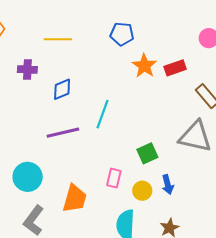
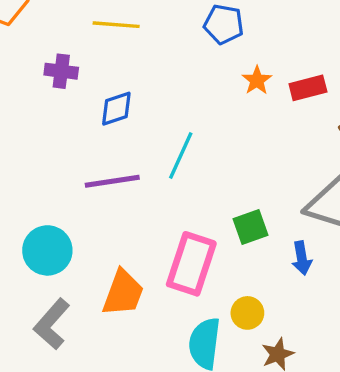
orange star: (144, 66) -> (257, 80), size x0.7
pink rectangle: (114, 178) -> (191, 264), size x1.8
blue arrow: (168, 185) -> (302, 258), moved
yellow circle: (142, 191) -> (247, 313), moved

